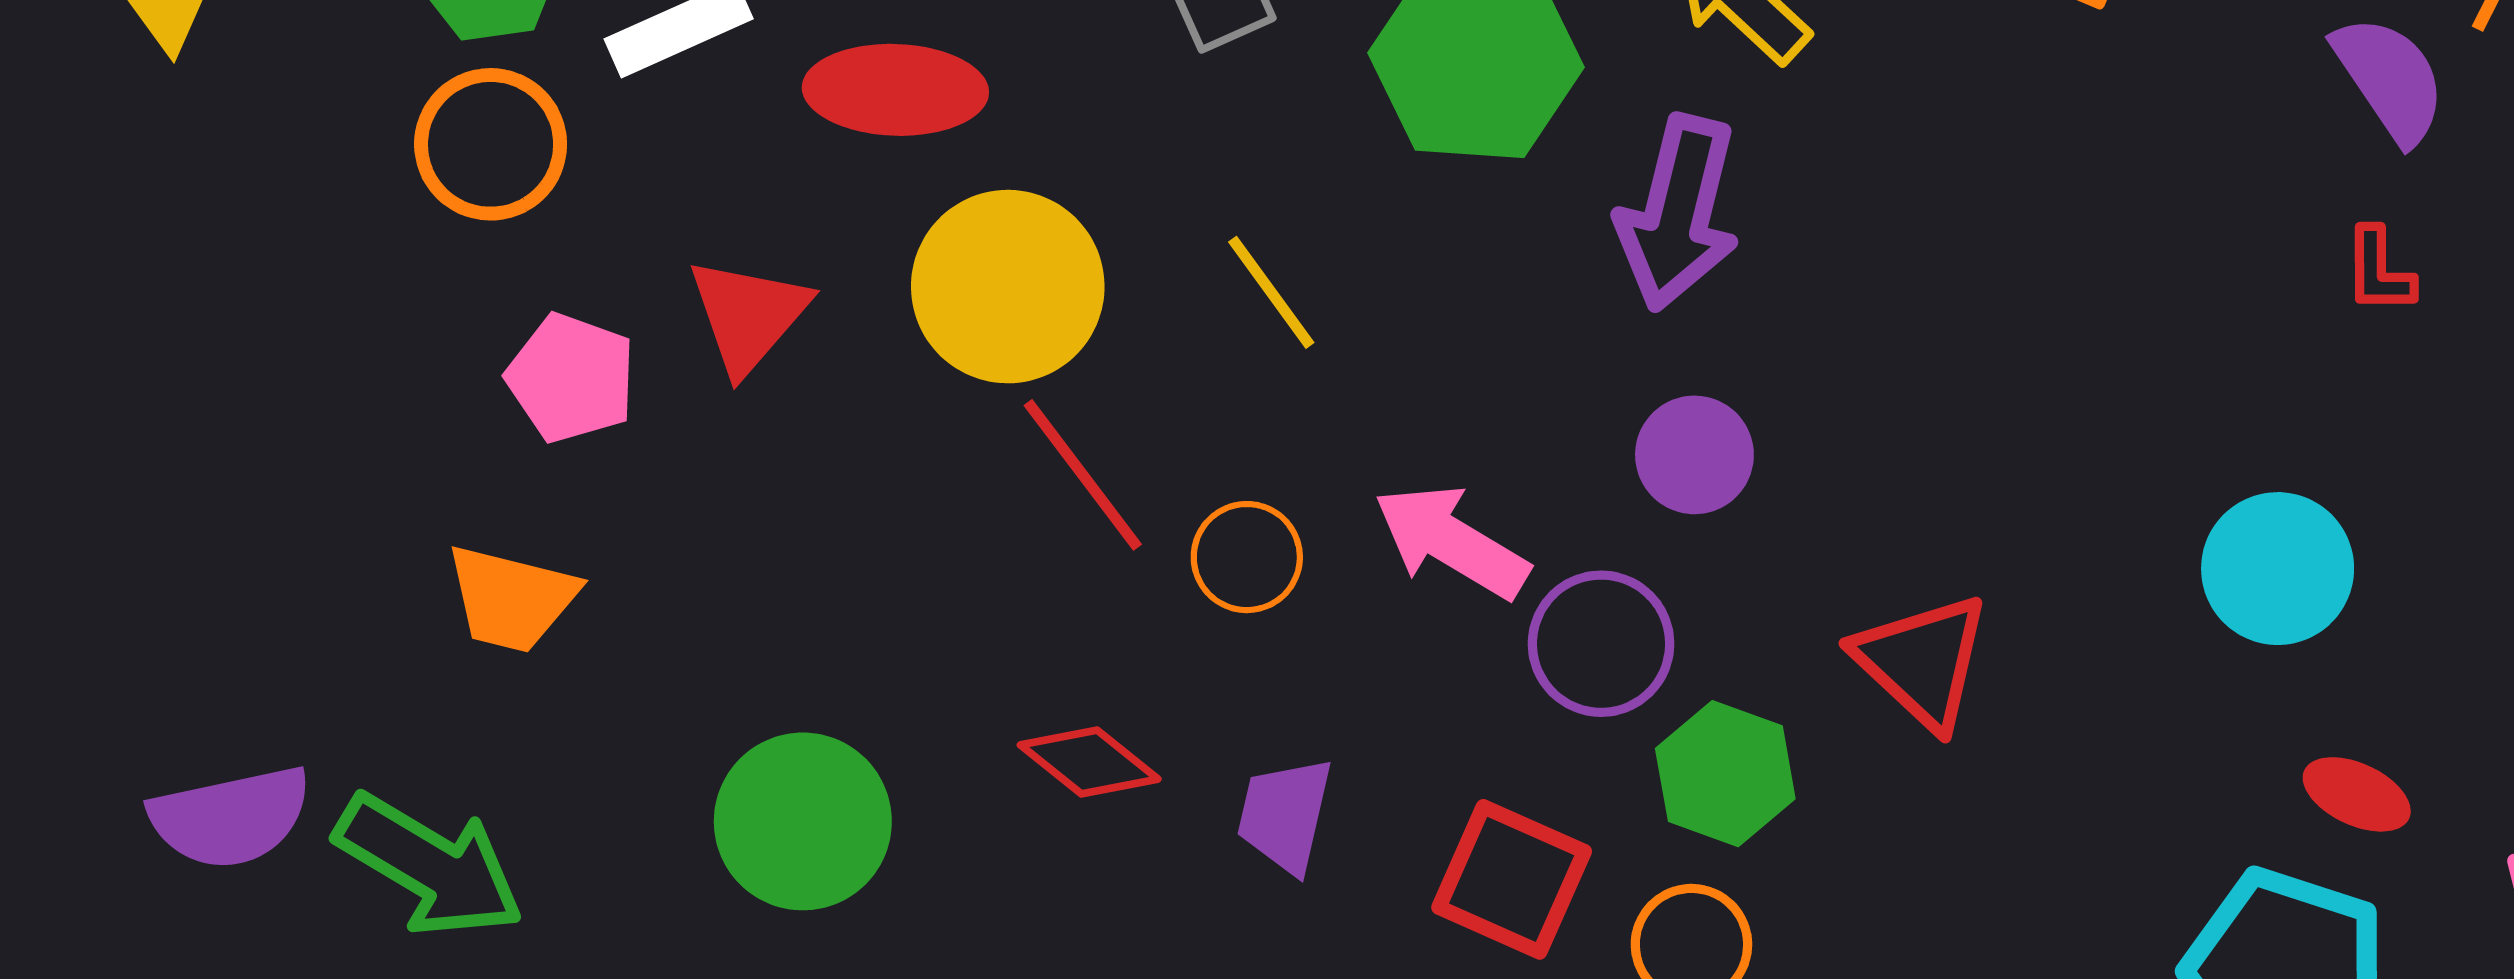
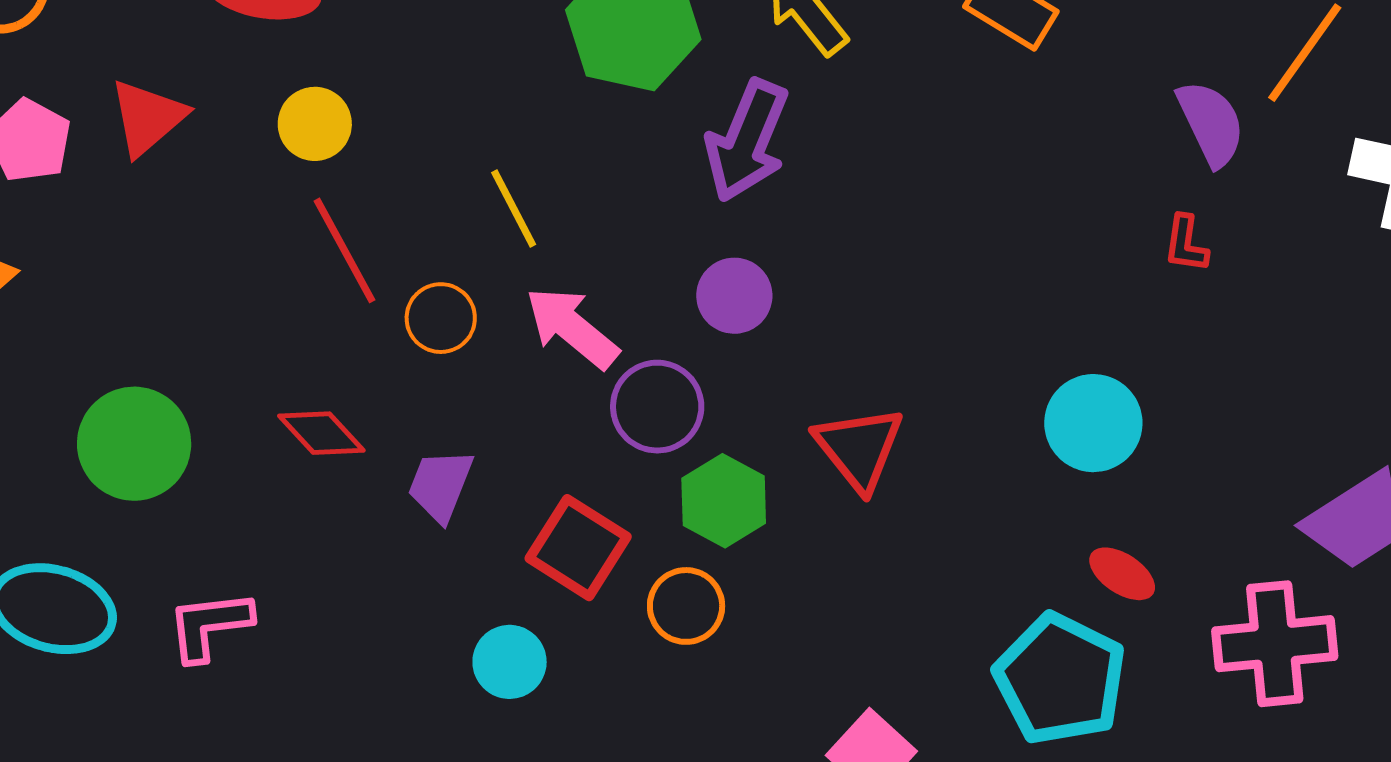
yellow circle: (1008, 287) -> (315, 124), size x0.6
yellow line: (1271, 292) -> (514, 208), moved

